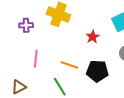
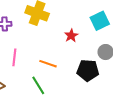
black pentagon: (97, 71) -> (88, 70), moved

